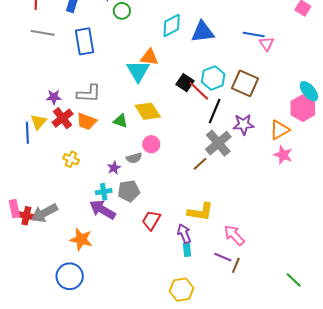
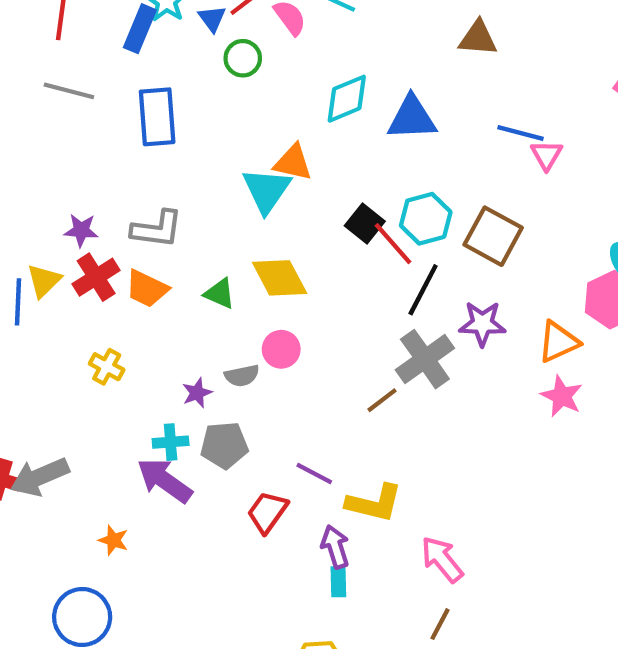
orange star: (81, 239) -> (113, 540), size x0.6
purple line: (223, 257) -> (314, 473), moved

